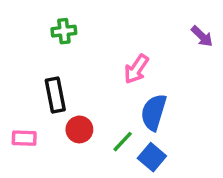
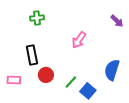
blue semicircle: (154, 112) -> (112, 70), moved

